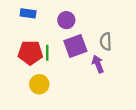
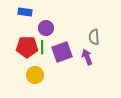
purple circle: (66, 20) -> (46, 28), moved
purple square: (75, 46) -> (62, 52), moved

